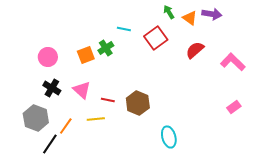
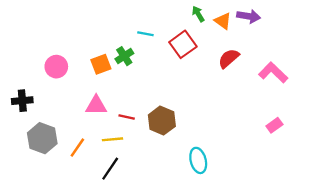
black cross: (52, 88) -> (22, 101), moved, turned -36
pink triangle: (82, 90) -> (96, 105), turned -42
black line: (50, 144) -> (110, 169), moved

